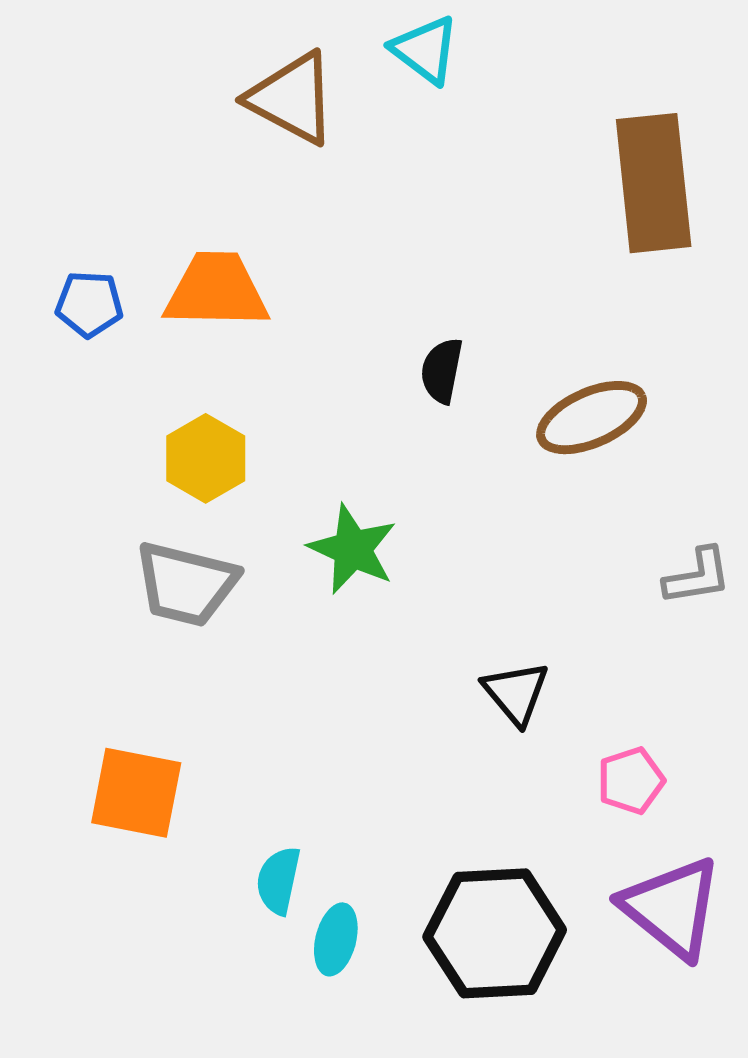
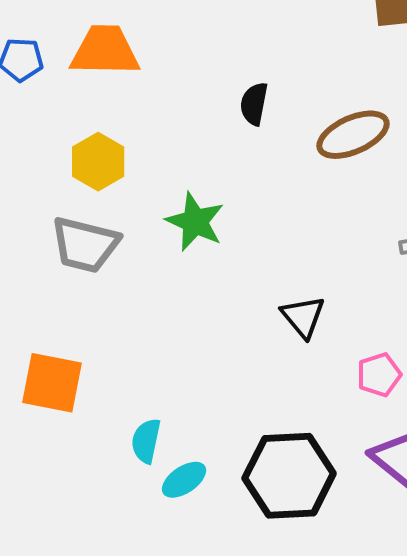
cyan ellipse: (336, 939) -> (184, 480), turned 42

